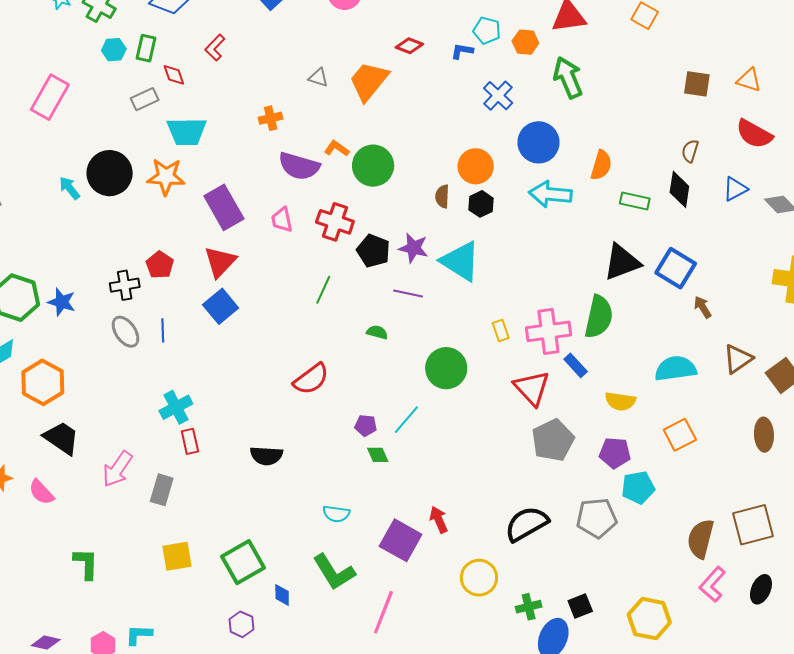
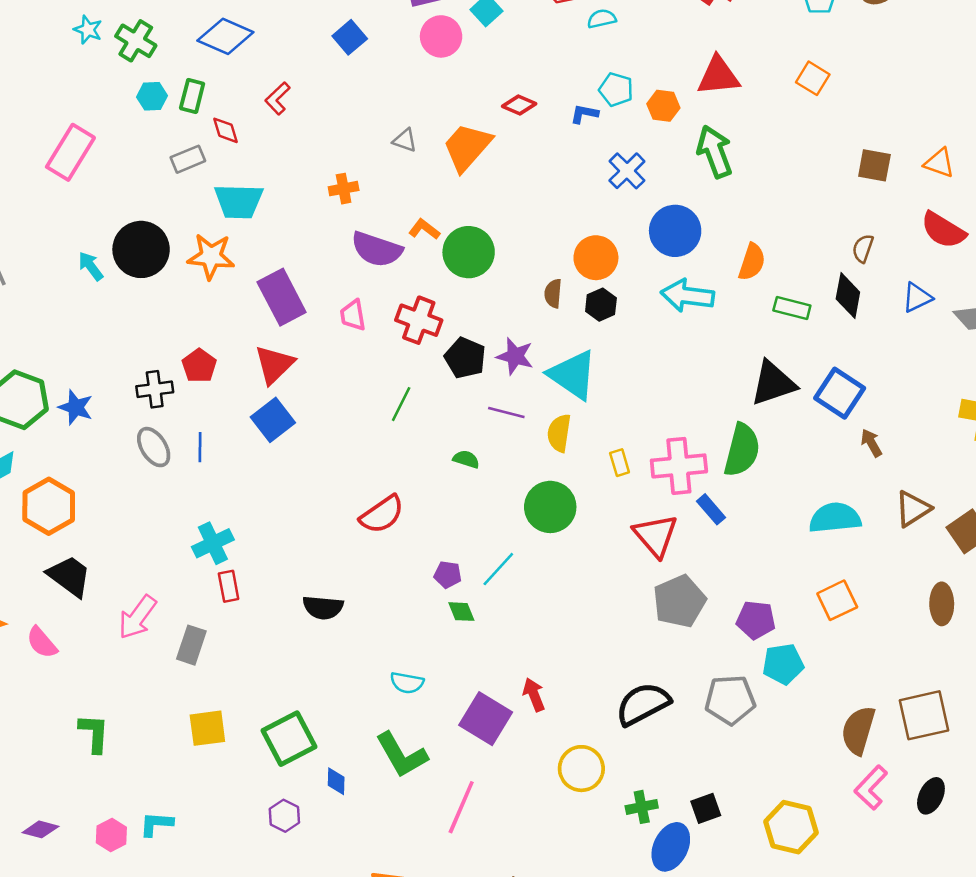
yellow semicircle: (620, 401) -> (559, 433), moved, turned 88

